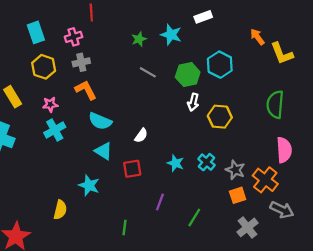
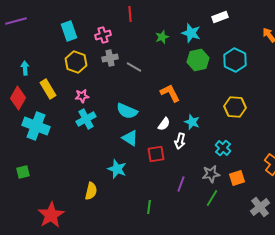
red line: (91, 12) -> (130, 14), moved
gray line: (148, 72) -> (134, 67), moved
green hexagon: (188, 75) -> (198, 60), moved
orange L-shape: (86, 90) -> (170, 93), moved
white arrow: (193, 102) -> (180, 141), moved
cyan star: (175, 163) -> (192, 122), moved
gray star: (235, 170) -> (211, 174), moved, turned -30
orange square: (238, 195) -> (237, 178), moved

